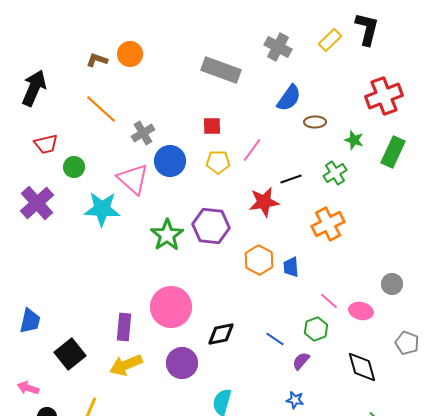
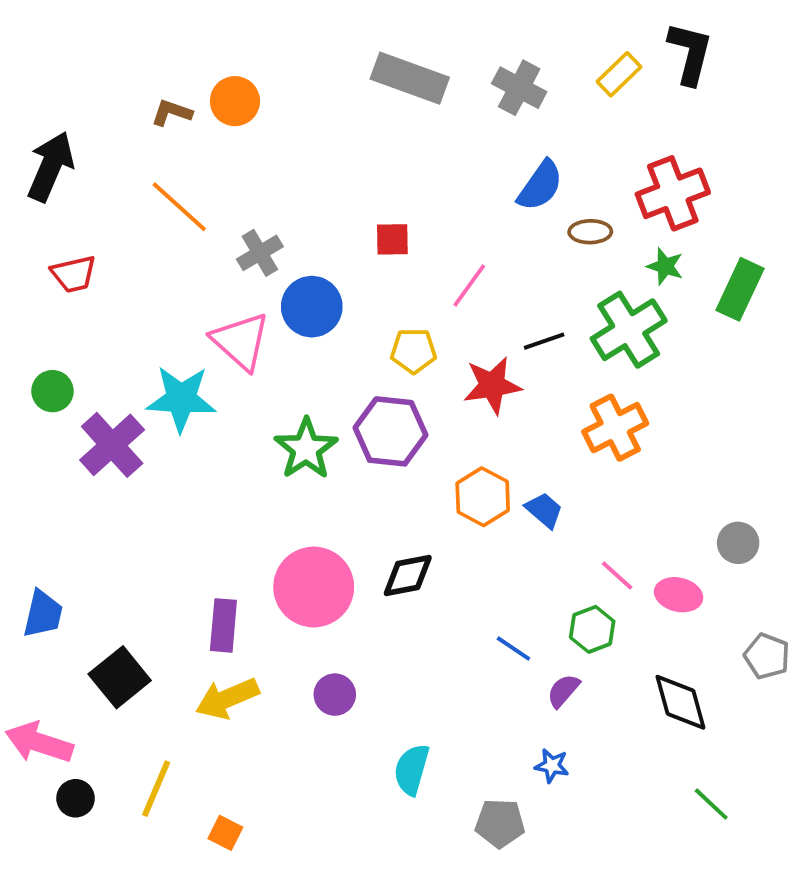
gray rectangle: (221, 70) -> (410, 78), moved
red cross: (384, 96) -> (673, 193), moved
yellow pentagon: (218, 162) -> (414, 351), moved
green circle: (74, 167) -> (52, 391), moved
green cross: (335, 173) -> (629, 330), size x1.6
purple cross: (37, 203) -> (112, 445), moved
blue trapezoid: (291, 267) -> (544, 510), turned 135
black diamond: (221, 334) -> (408, 575), moved
purple circle: (182, 363) -> (335, 695), size x0.7
pink arrow: (28, 388) -> (39, 743), size x1.6

